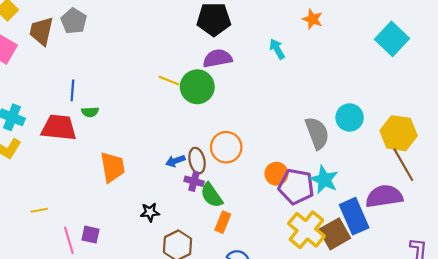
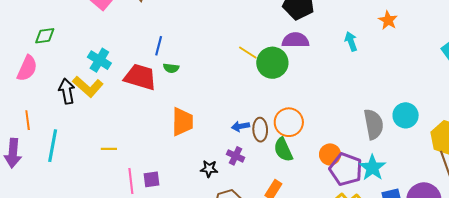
purple cross: (194, 181) -> (236, 156), moved
green semicircle: (212, 195) -> (283, 150), moved
purple square: (90, 235) -> (151, 179), turned -30

